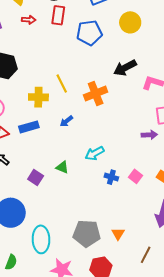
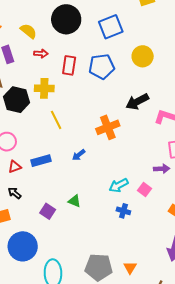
red rectangle: (58, 15) -> (69, 65), moved
yellow line: (62, 84) -> (56, 120), moved
yellow cross: (38, 97) -> (44, 88), moved
cyan arrow: (95, 153) -> (119, 185), moved
pink square: (136, 176) -> (144, 190), moved

